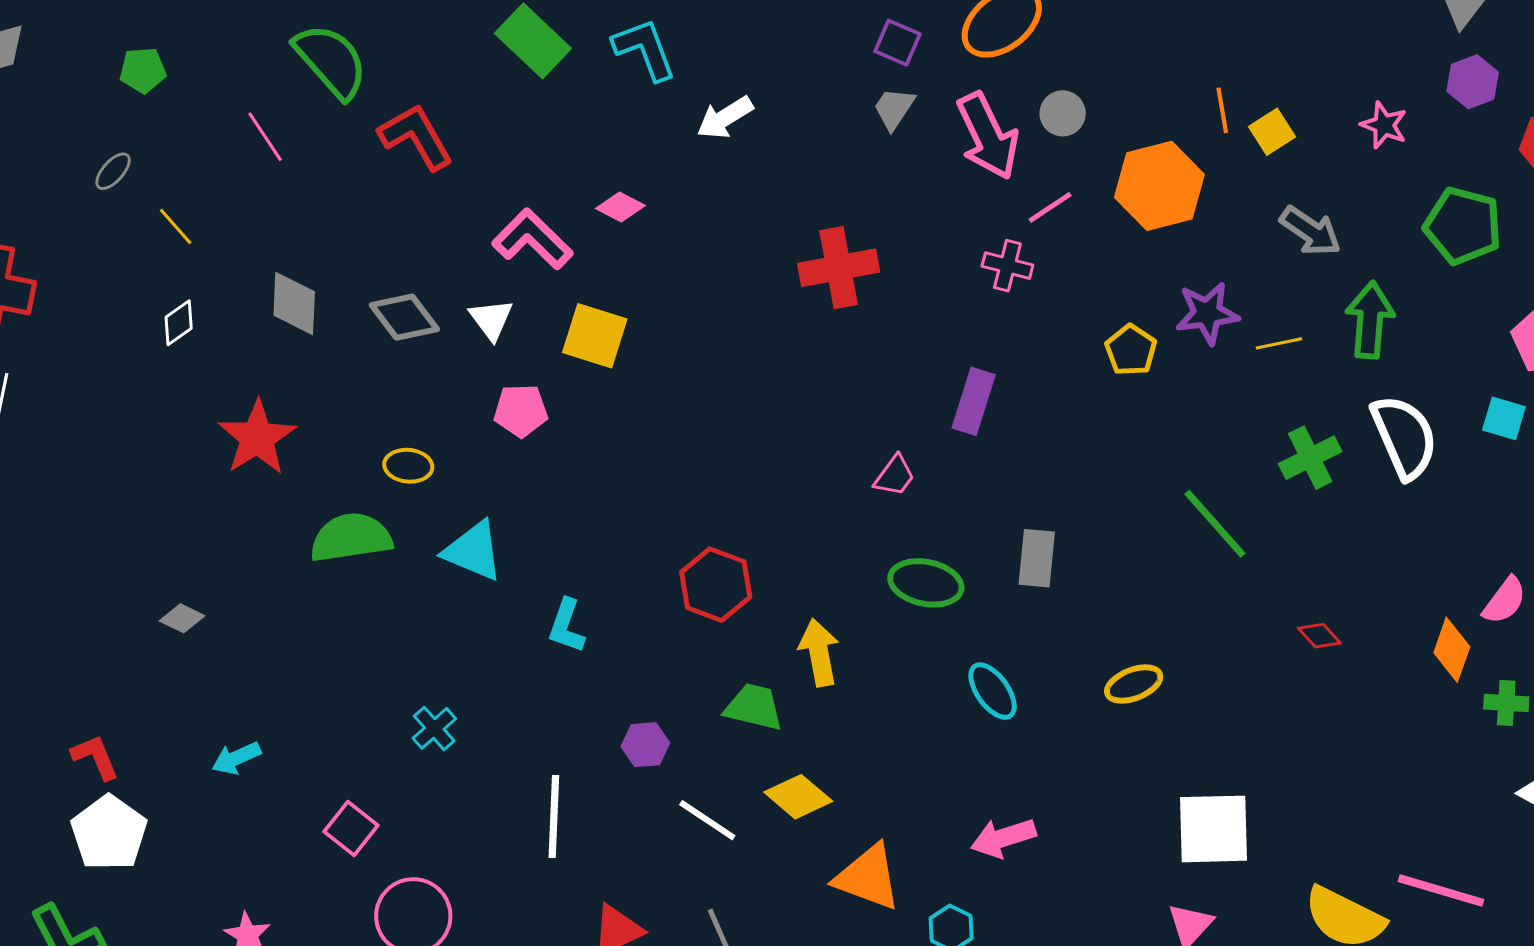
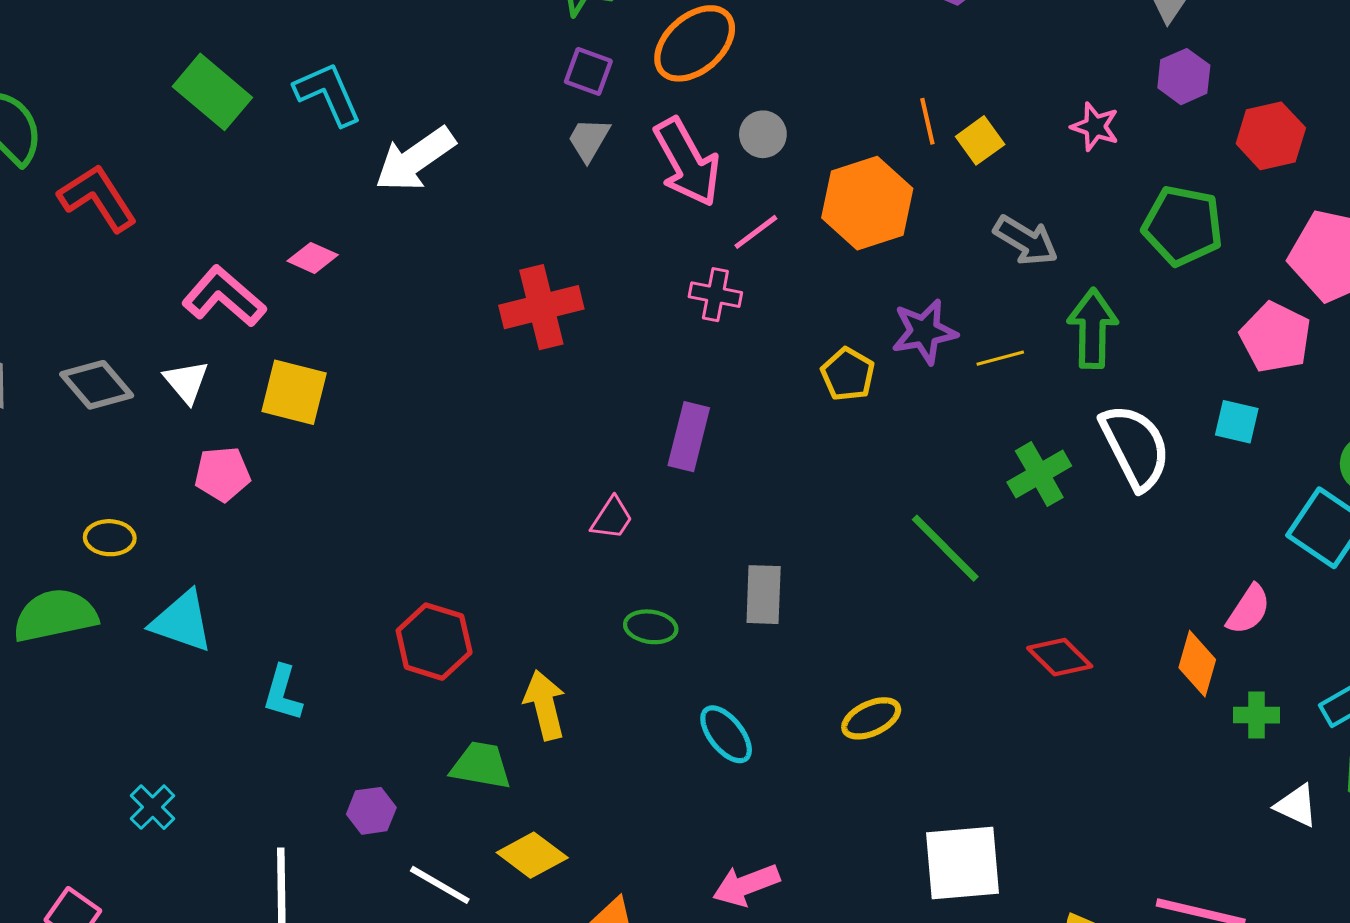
white arrow: (725, 118) -> (415, 159), size x1.4
green ellipse: (926, 583) -> (651, 627), size x0.7
red diamond: (1319, 636) -> (1060, 657), size x1.4

